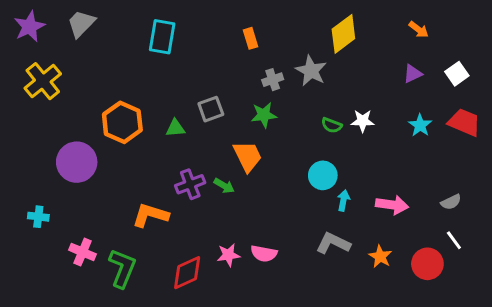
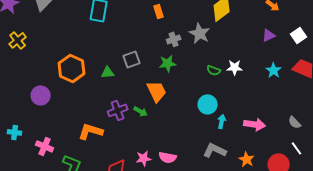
yellow cross: (43, 81) -> (18, 40), size x0.7
purple circle: (77, 162) -> (41, 95), size x0.7
gray semicircle: (451, 202) -> (295, 122), turned 72
pink cross: (83, 252) -> (45, 146), moved

